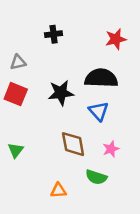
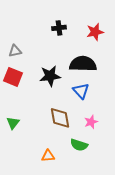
black cross: (54, 34) -> (59, 28), moved

